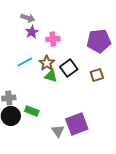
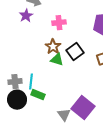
purple star: (32, 32) -> (26, 16), moved
cyan line: (25, 62) -> (31, 82), moved, turned -56
purple square: (77, 124) -> (83, 108), turned -30

